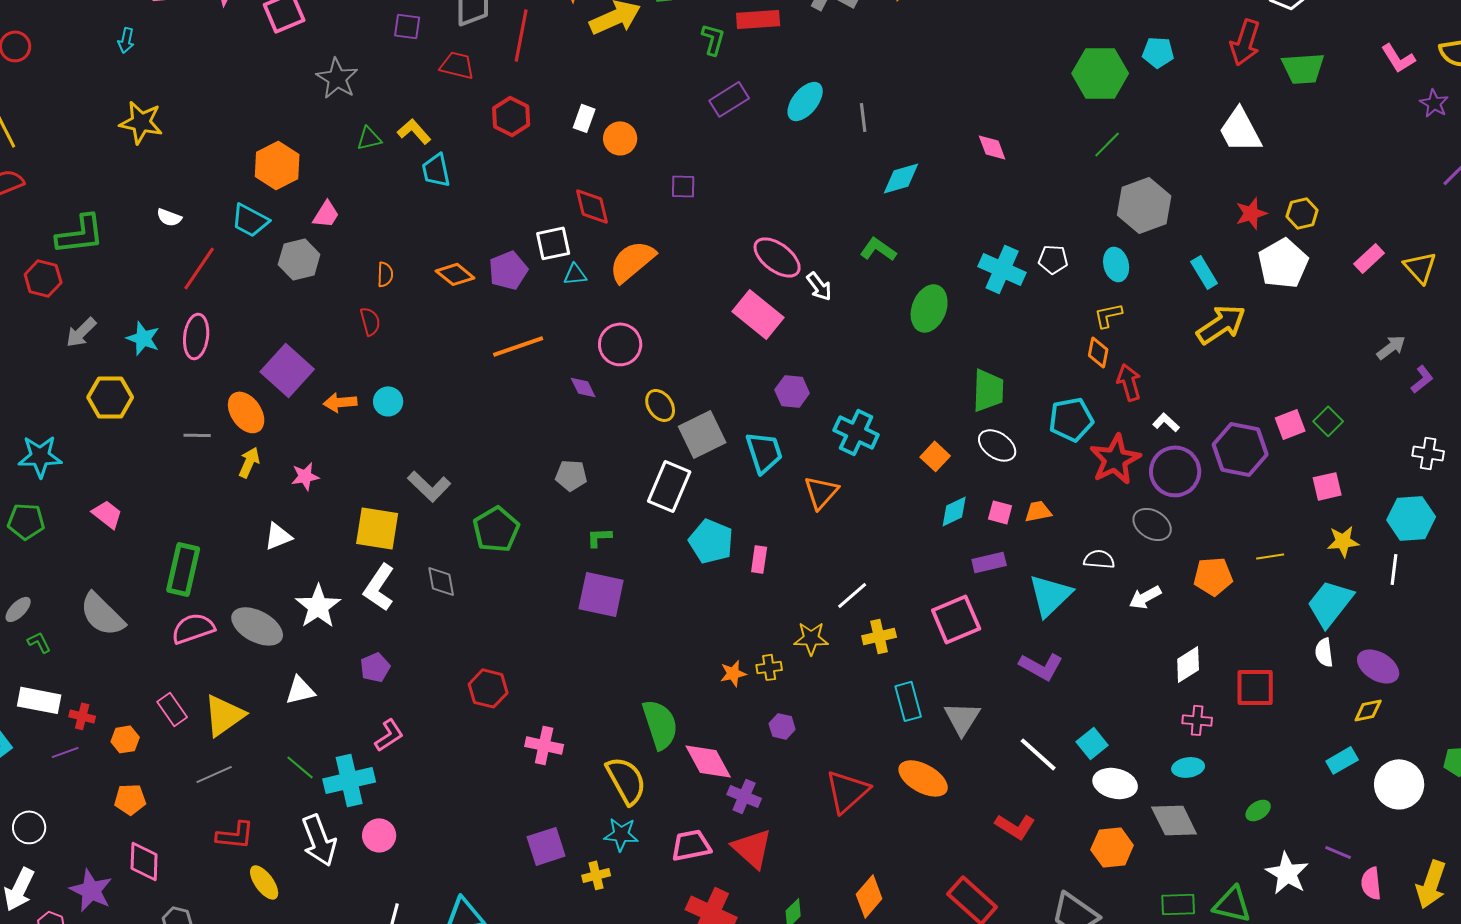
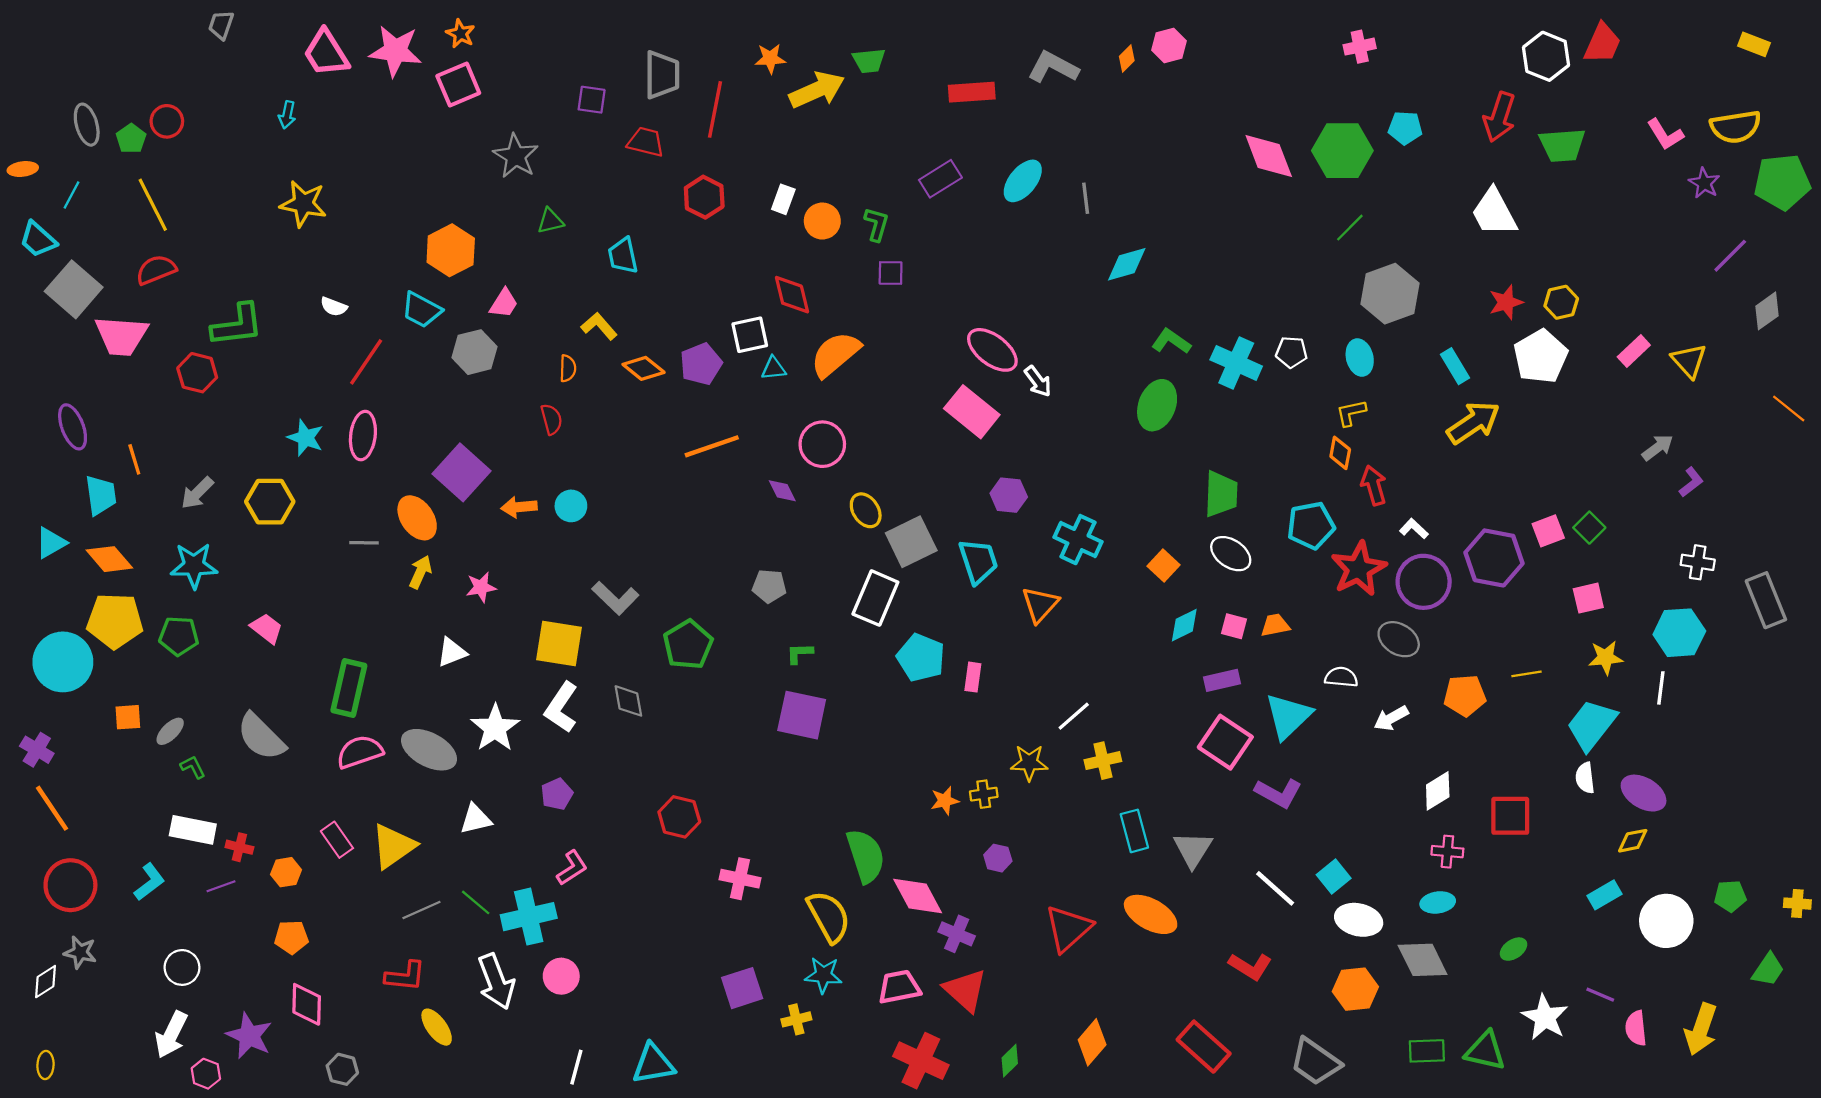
green L-shape: (713, 39) -> (876, 224), moved
yellow L-shape: (414, 131) -> (599, 326), moved
pink diamond: (992, 147) -> (1269, 156), moved, size x1.6
green L-shape: (878, 249) -> (1171, 341), moved
gray arrow: (81, 332) -> (197, 493), moved
pink square: (956, 619) -> (1225, 742), moved, turned -33
gray line: (214, 774) -> (421, 910), moved

